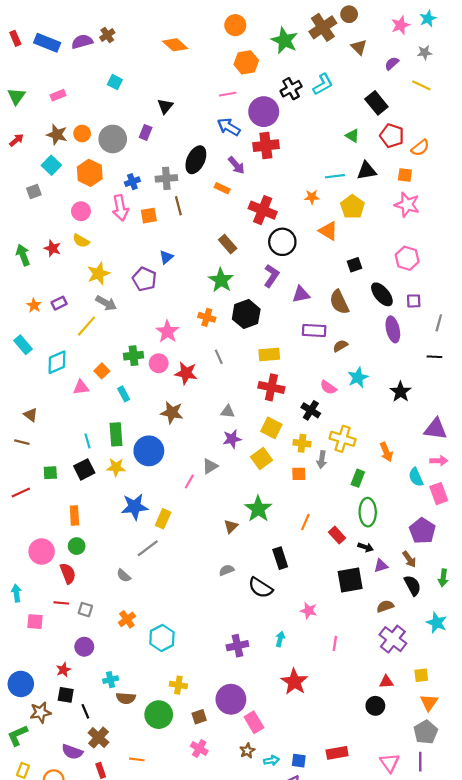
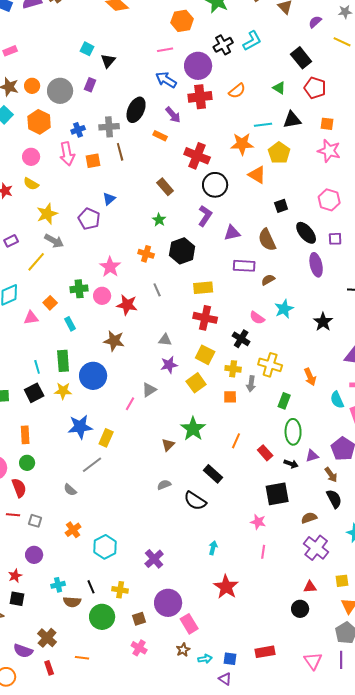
cyan square: (115, 82) -> (87, 49), moved
orange semicircle: (420, 148) -> (237, 91), moved
orange star: (312, 197) -> (242, 144), size x1.6
green star: (221, 280) -> (159, 220), size x0.6
black rectangle: (280, 558) -> (213, 474), turned -30
purple triangle: (381, 566) -> (312, 456), moved
pink star: (309, 611) -> (258, 522), moved
purple cross: (237, 646) -> (154, 559), moved, turned -30
black line: (85, 711) -> (91, 587), moved

